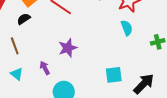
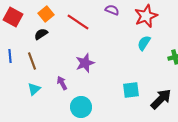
cyan semicircle: (127, 28) -> (144, 43), turned -126
cyan triangle: (17, 74) -> (34, 89), turned 40

